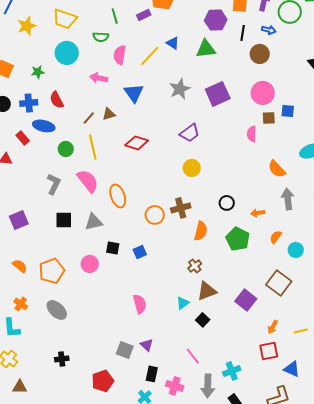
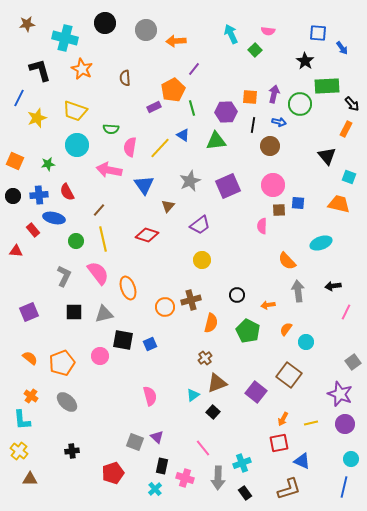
green line: (115, 16) -> (192, 108), moved
pink arrow: (99, 78) -> (109, 170), size x1.4
brown triangle: (109, 114) -> (168, 206), moved, turned -32
black square: (113, 248) -> (123, 340), size x1.5

